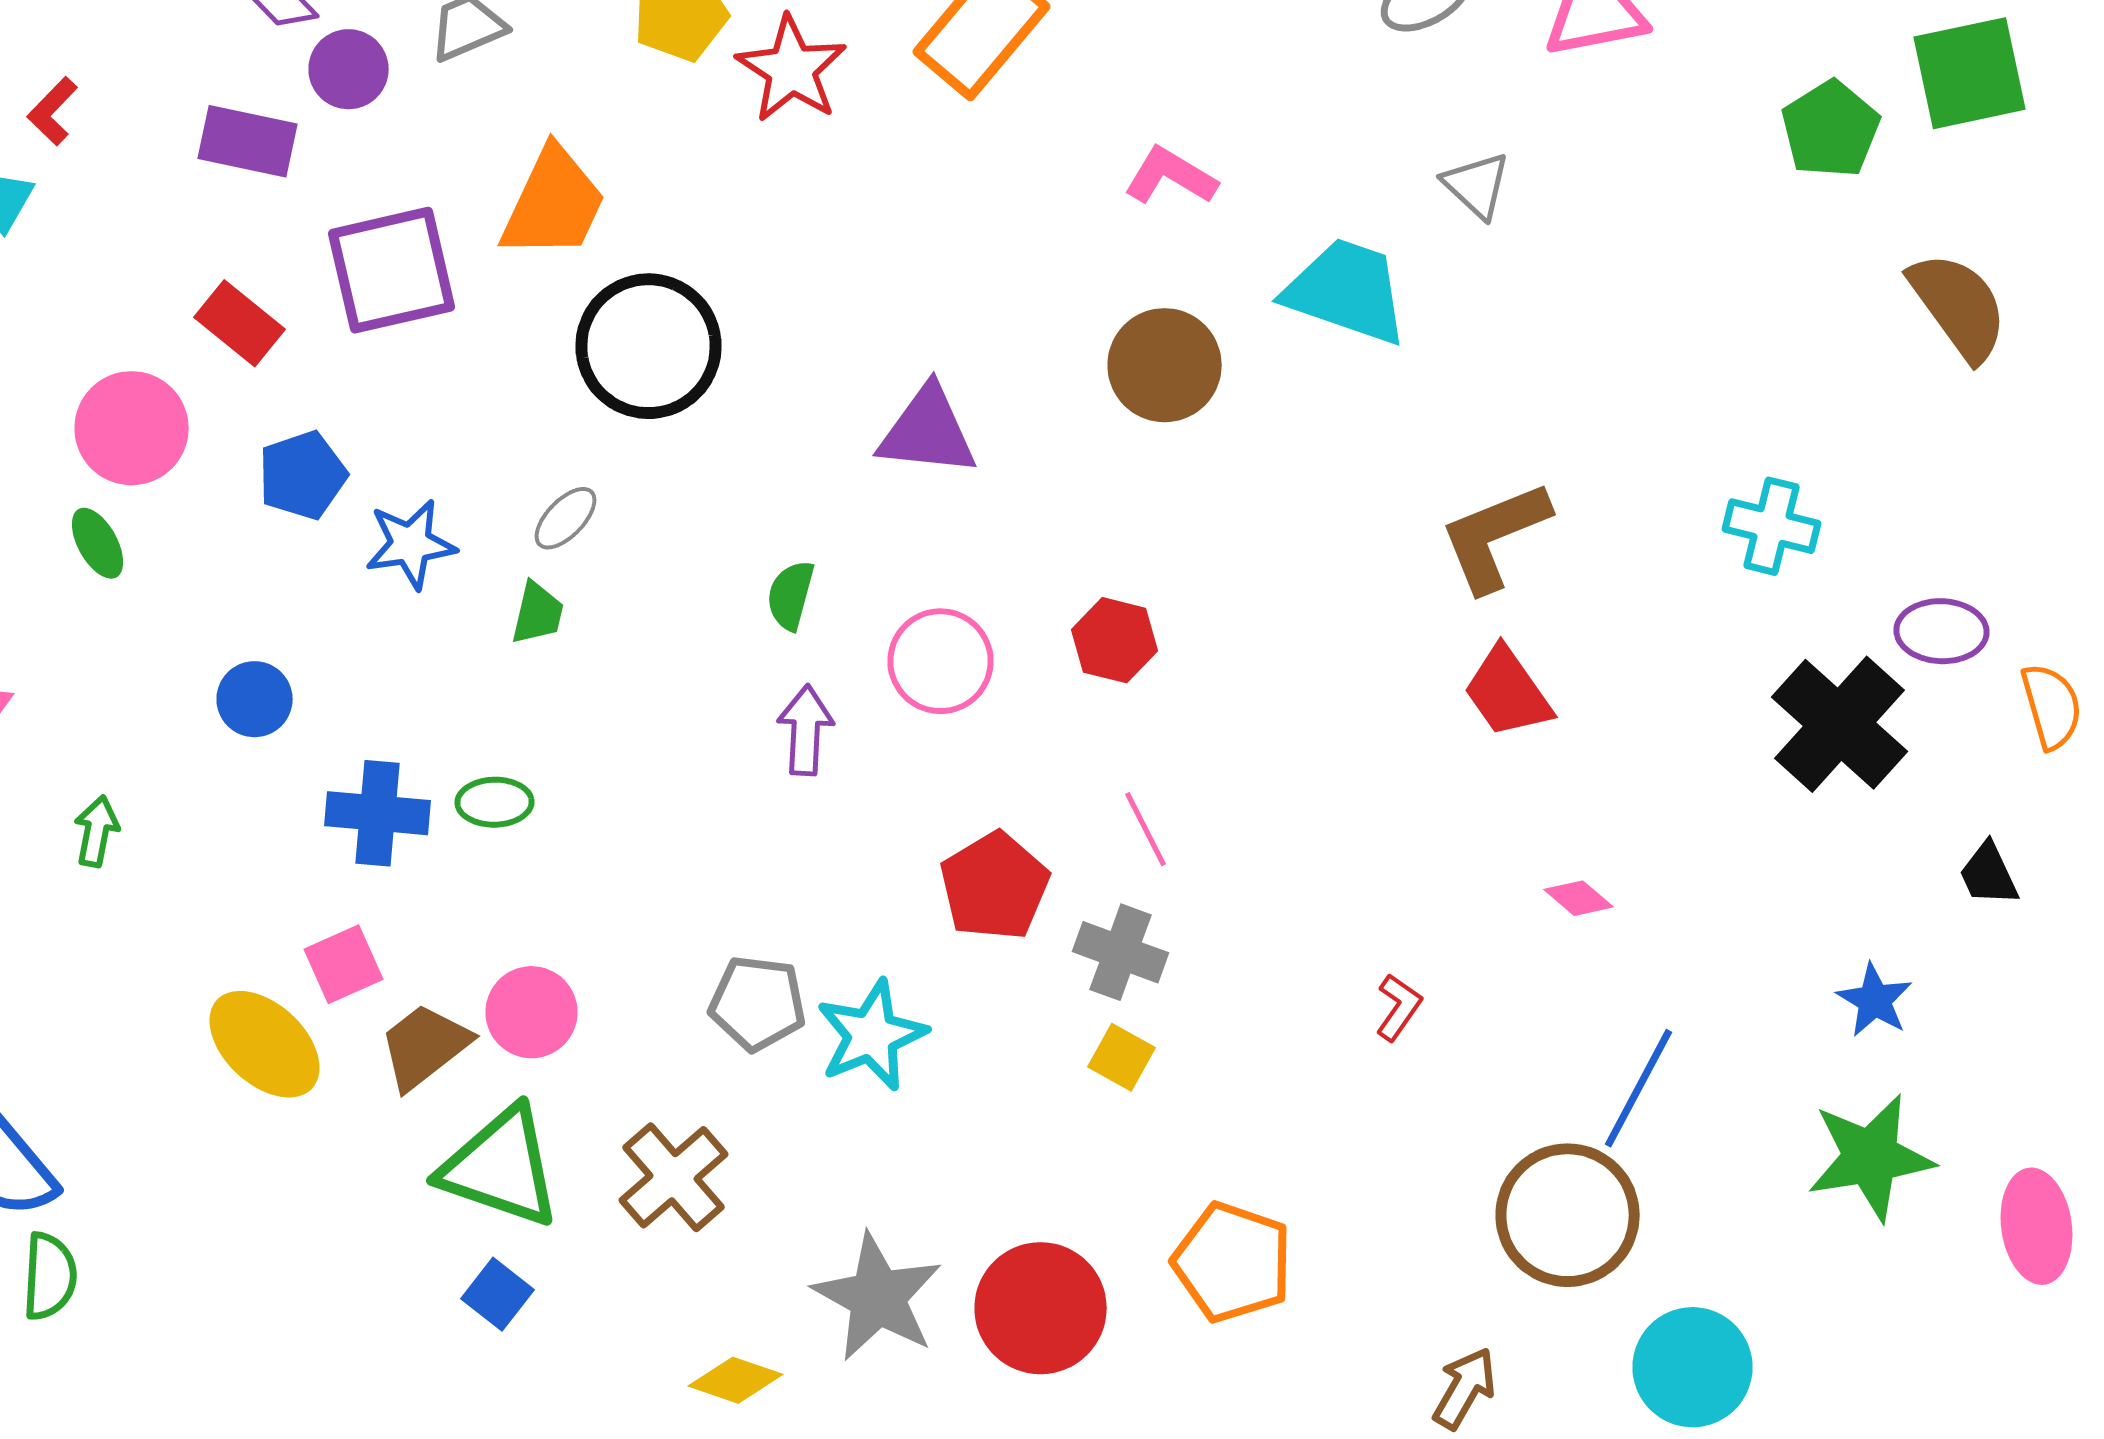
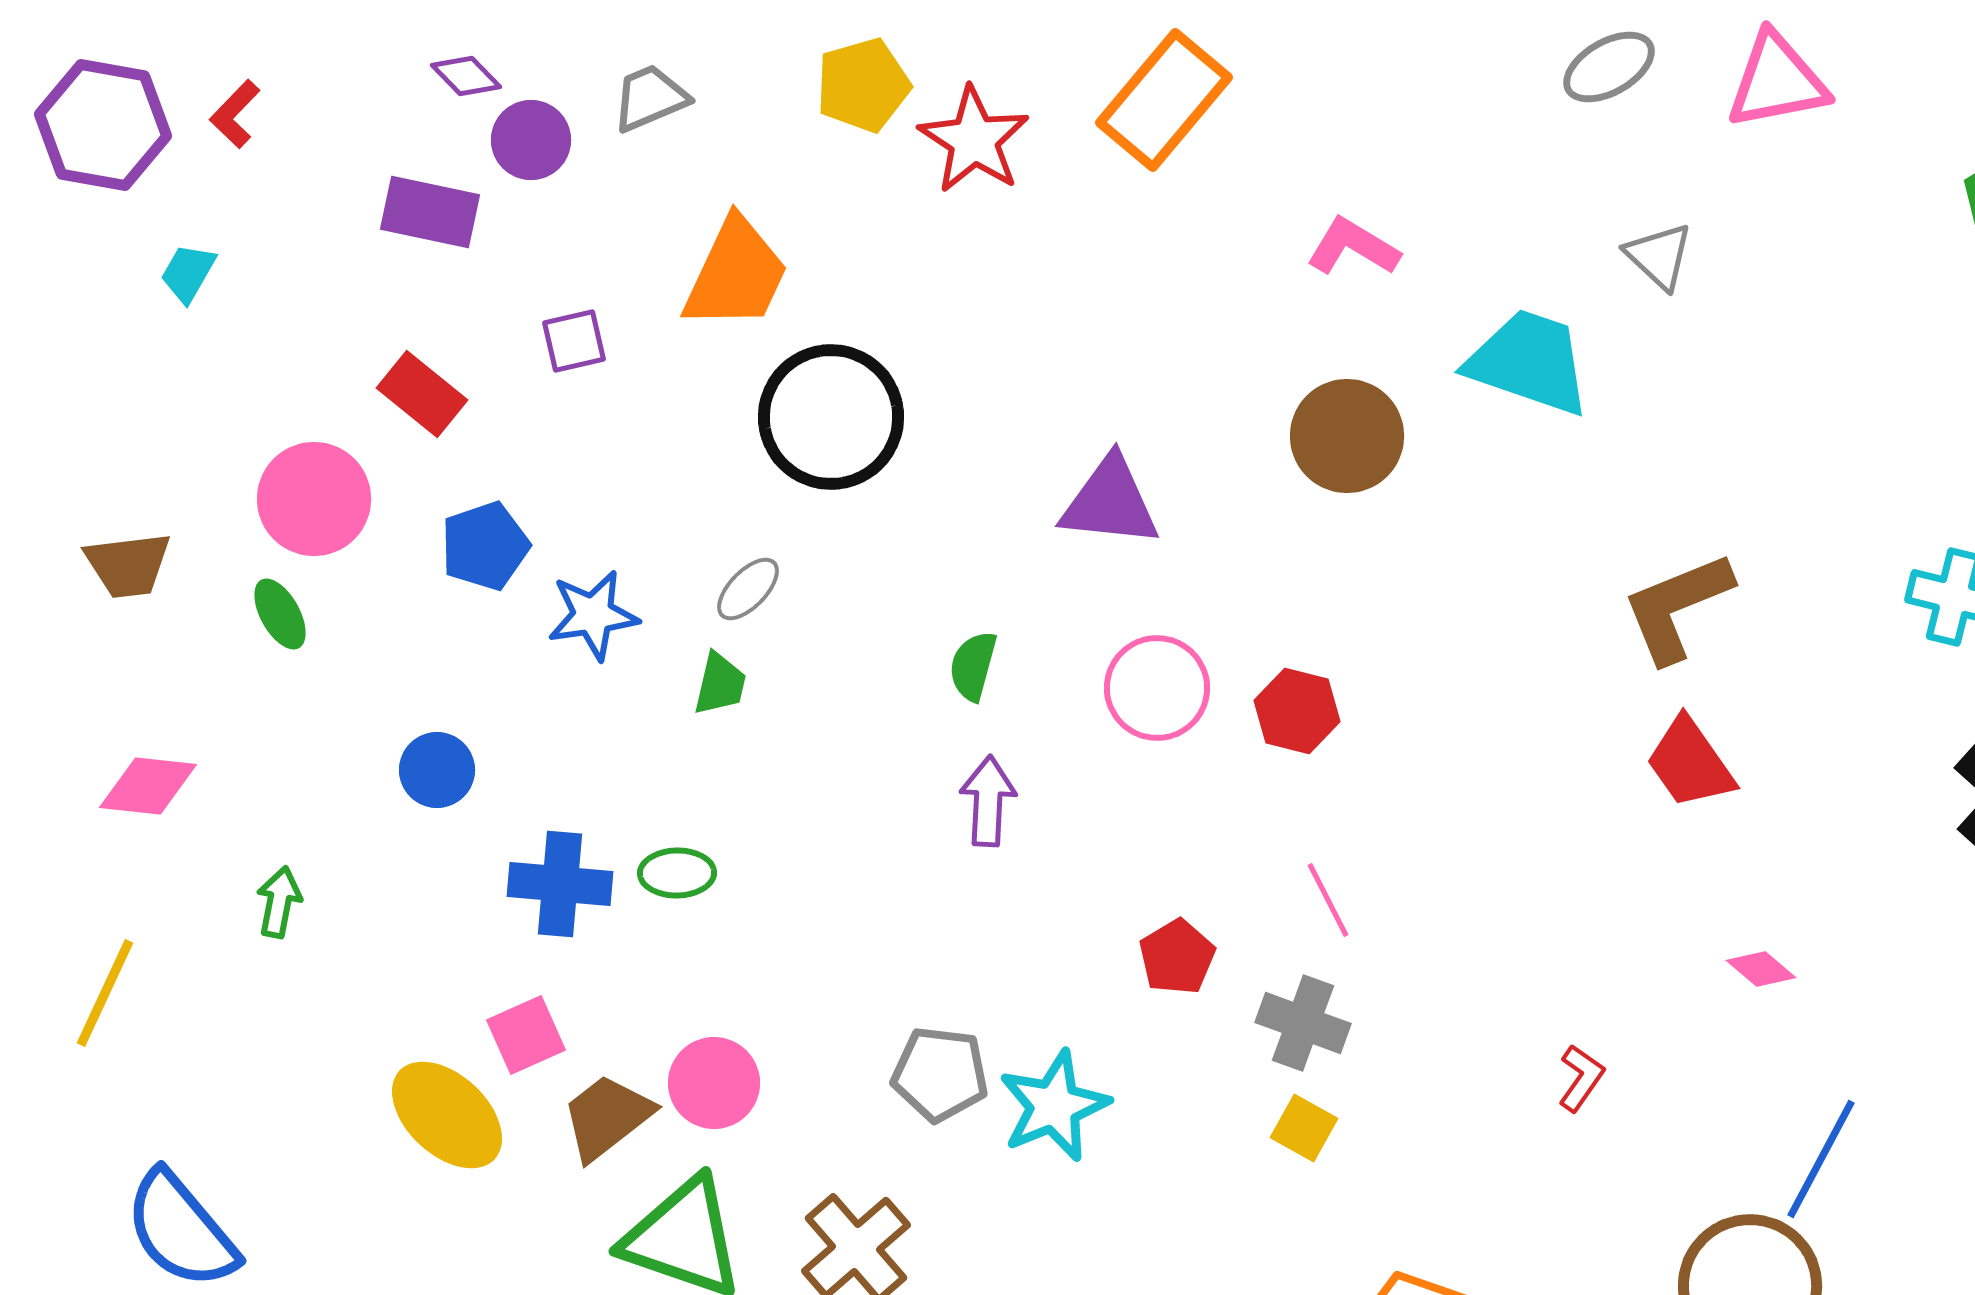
red L-shape: (52, 111) -> (235, 114), moved
purple square: (392, 270) -> (574, 341), size x0.5
pink circle: (940, 661) -> (1157, 688), moved
red pentagon: (994, 886) -> (1177, 957), size x0.7

